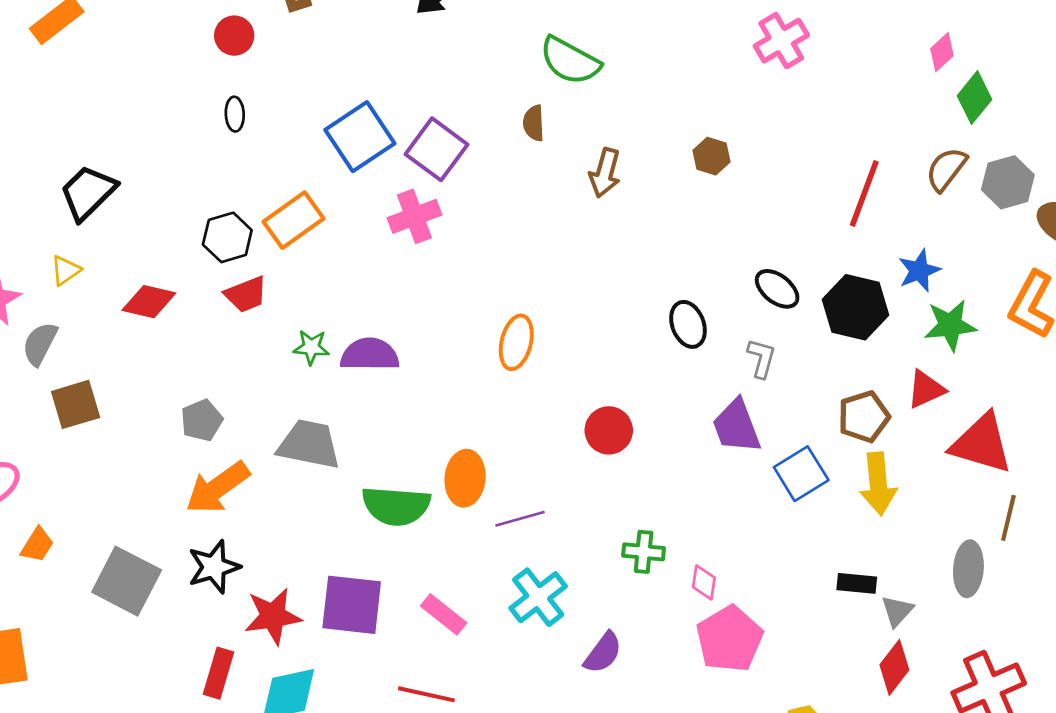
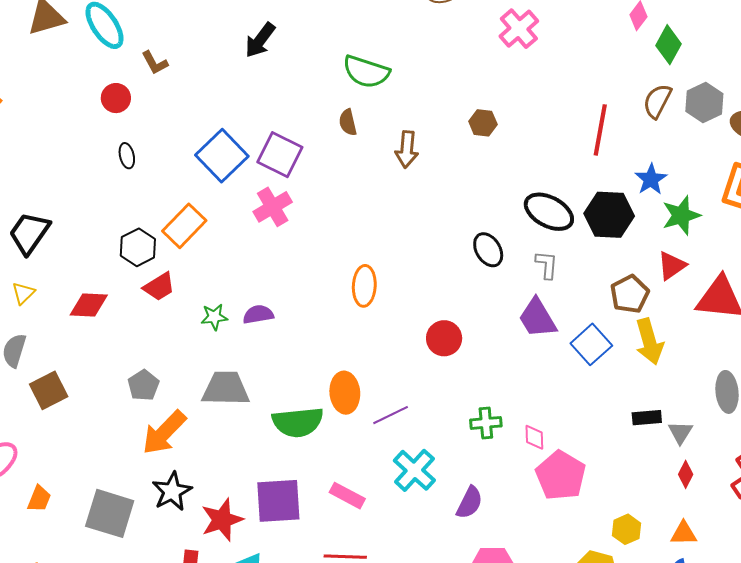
black ellipse: (777, 289) -> (549, 212), size x1.4
purple semicircle: (370, 355) -> (258, 314), size x0.7
red diamond: (894, 667) -> (686, 474), size x0.7

